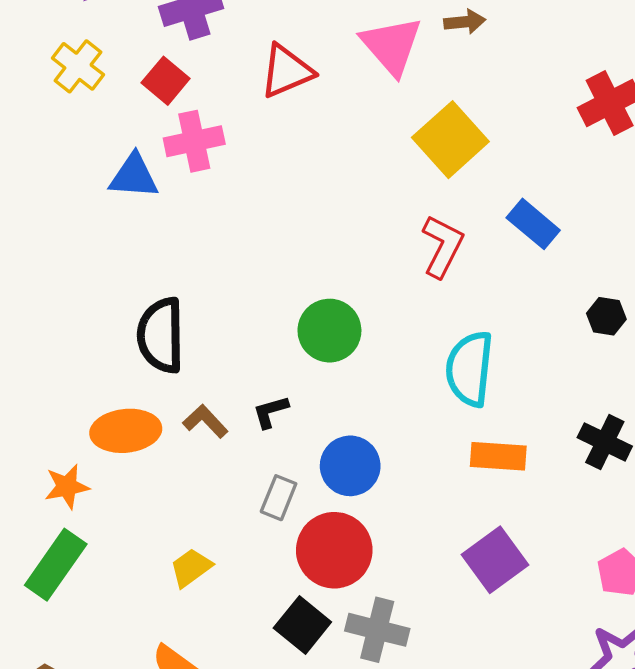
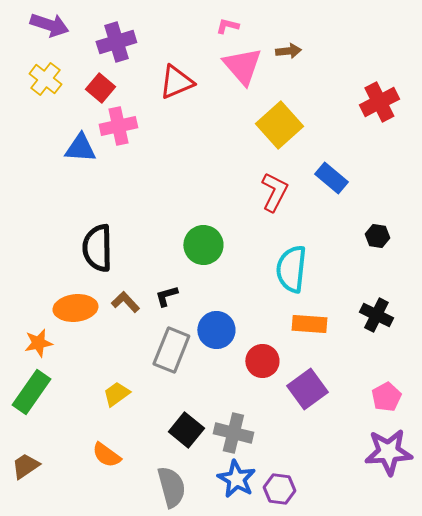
gray rectangle: (279, 498) -> (171, 350), size x1.6
red circle: (334, 550) -> (262, 361), moved, size x0.7

